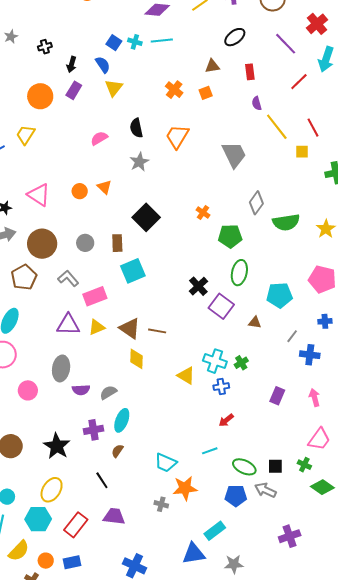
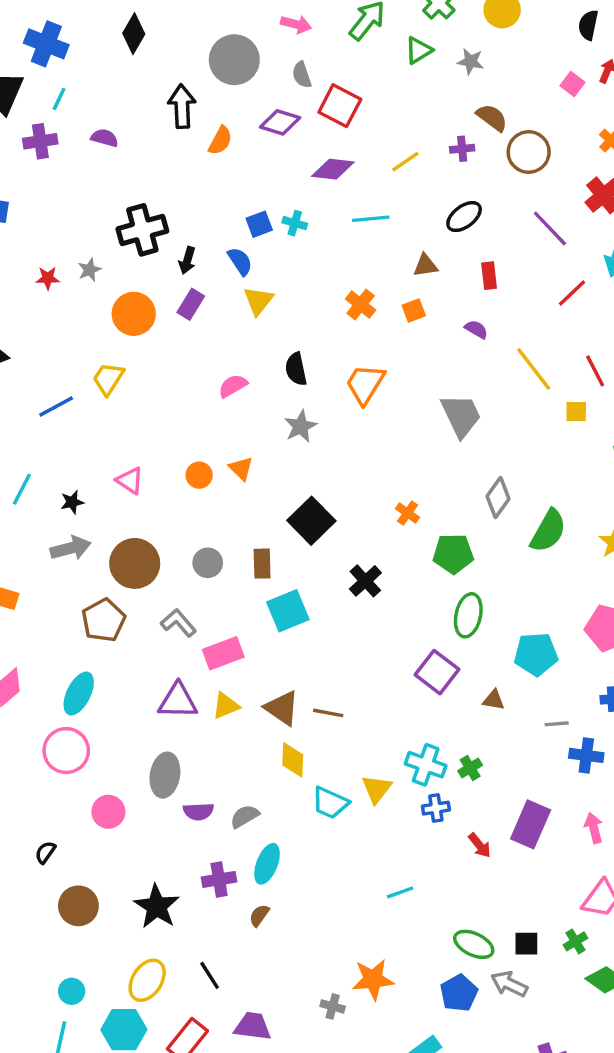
gray star: (11, 37) -> (90, 270), moved
cyan line: (162, 40) -> (371, 219), moved
blue square: (114, 43) -> (259, 224), turned 35
black cross: (45, 47) -> (142, 230), size x2.0
purple semicircle: (257, 103) -> (476, 329), moved, turned 136
pink triangle: (39, 195) -> (130, 481), size x0.7
green semicircle: (286, 222) -> (548, 531), turned -52
black cross: (198, 286) -> (365, 581), moved
gray line: (292, 336) -> (557, 724), turned 48
yellow triangle: (186, 376) -> (377, 789), turned 36
purple rectangle: (277, 396) -> (531, 824), size x1.5
red arrow: (226, 420) -> (480, 845), moved, turned -91
cyan line: (210, 451) -> (400, 892), moved
cyan trapezoid: (166, 463) -> (330, 803), moved
green cross: (304, 465) -> (575, 941), turned 32
black line: (102, 480) -> (210, 975), moved
blue pentagon: (236, 496) -> (459, 993), turned -30

